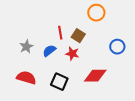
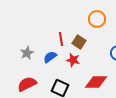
red semicircle: (26, 78) -> (27, 84), turned -42

